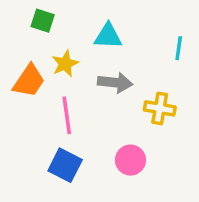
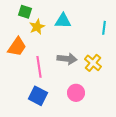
yellow star: (65, 64) -> (37, 27), moved
gray arrow: (115, 83) -> (67, 59), moved
yellow cross: (160, 108) -> (93, 63), turned 30

